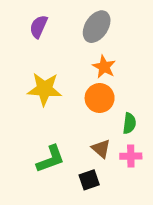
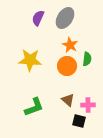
purple semicircle: (39, 27) -> (38, 18), moved
green semicircle: (129, 123) -> (87, 59), moved
black square: (89, 180) -> (79, 121), moved, turned 32

